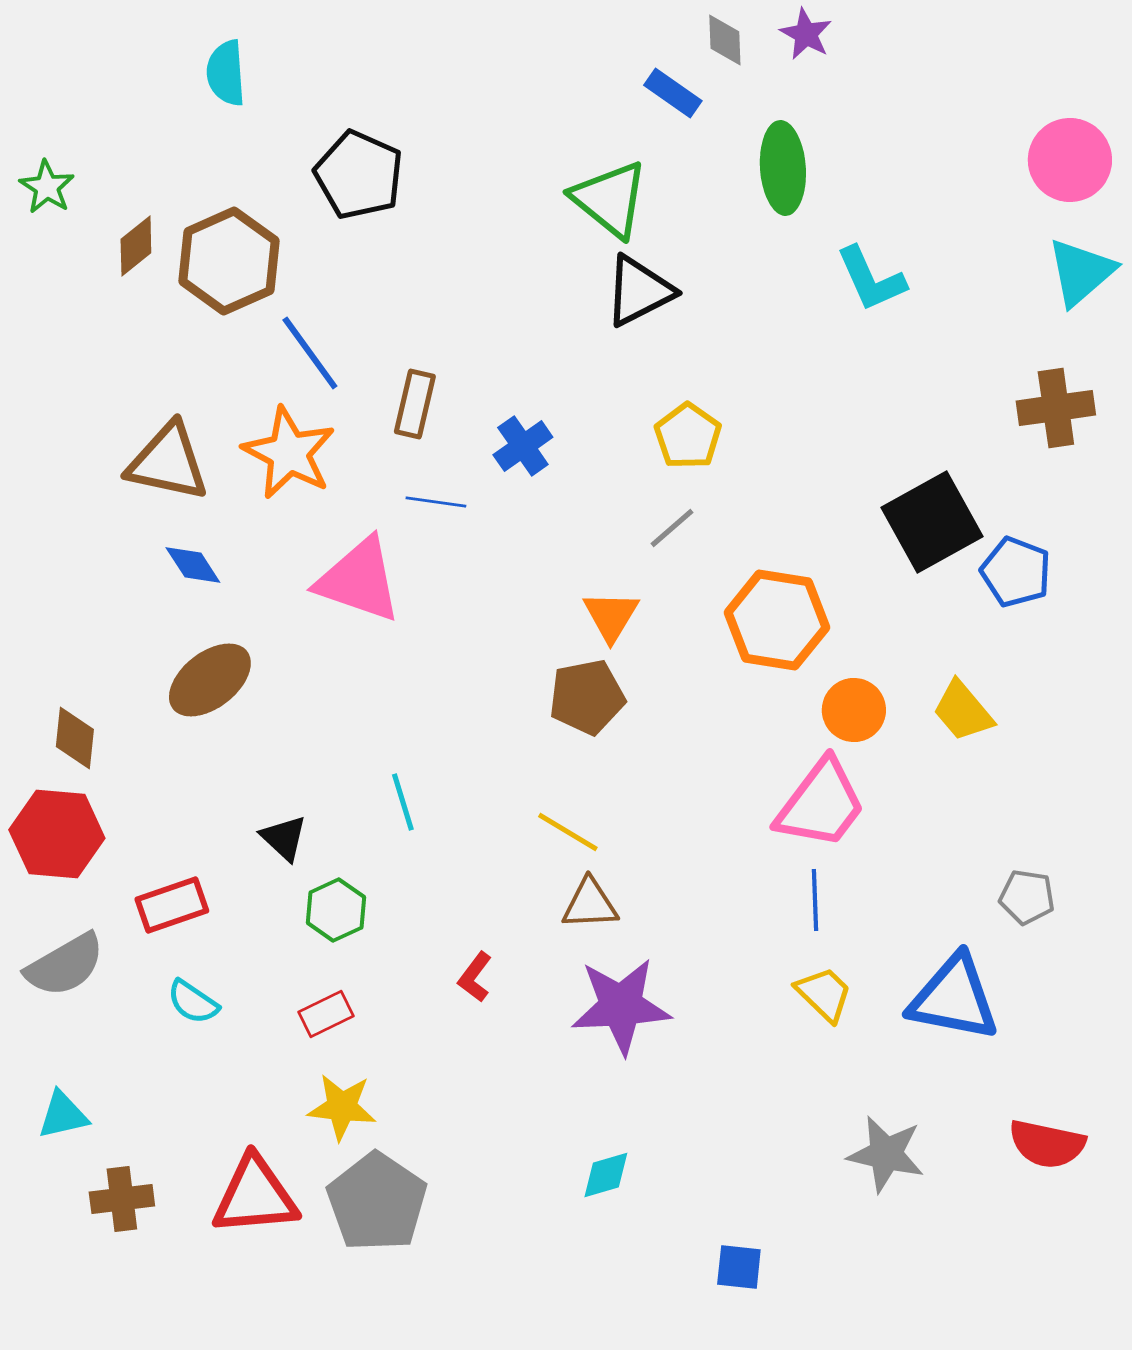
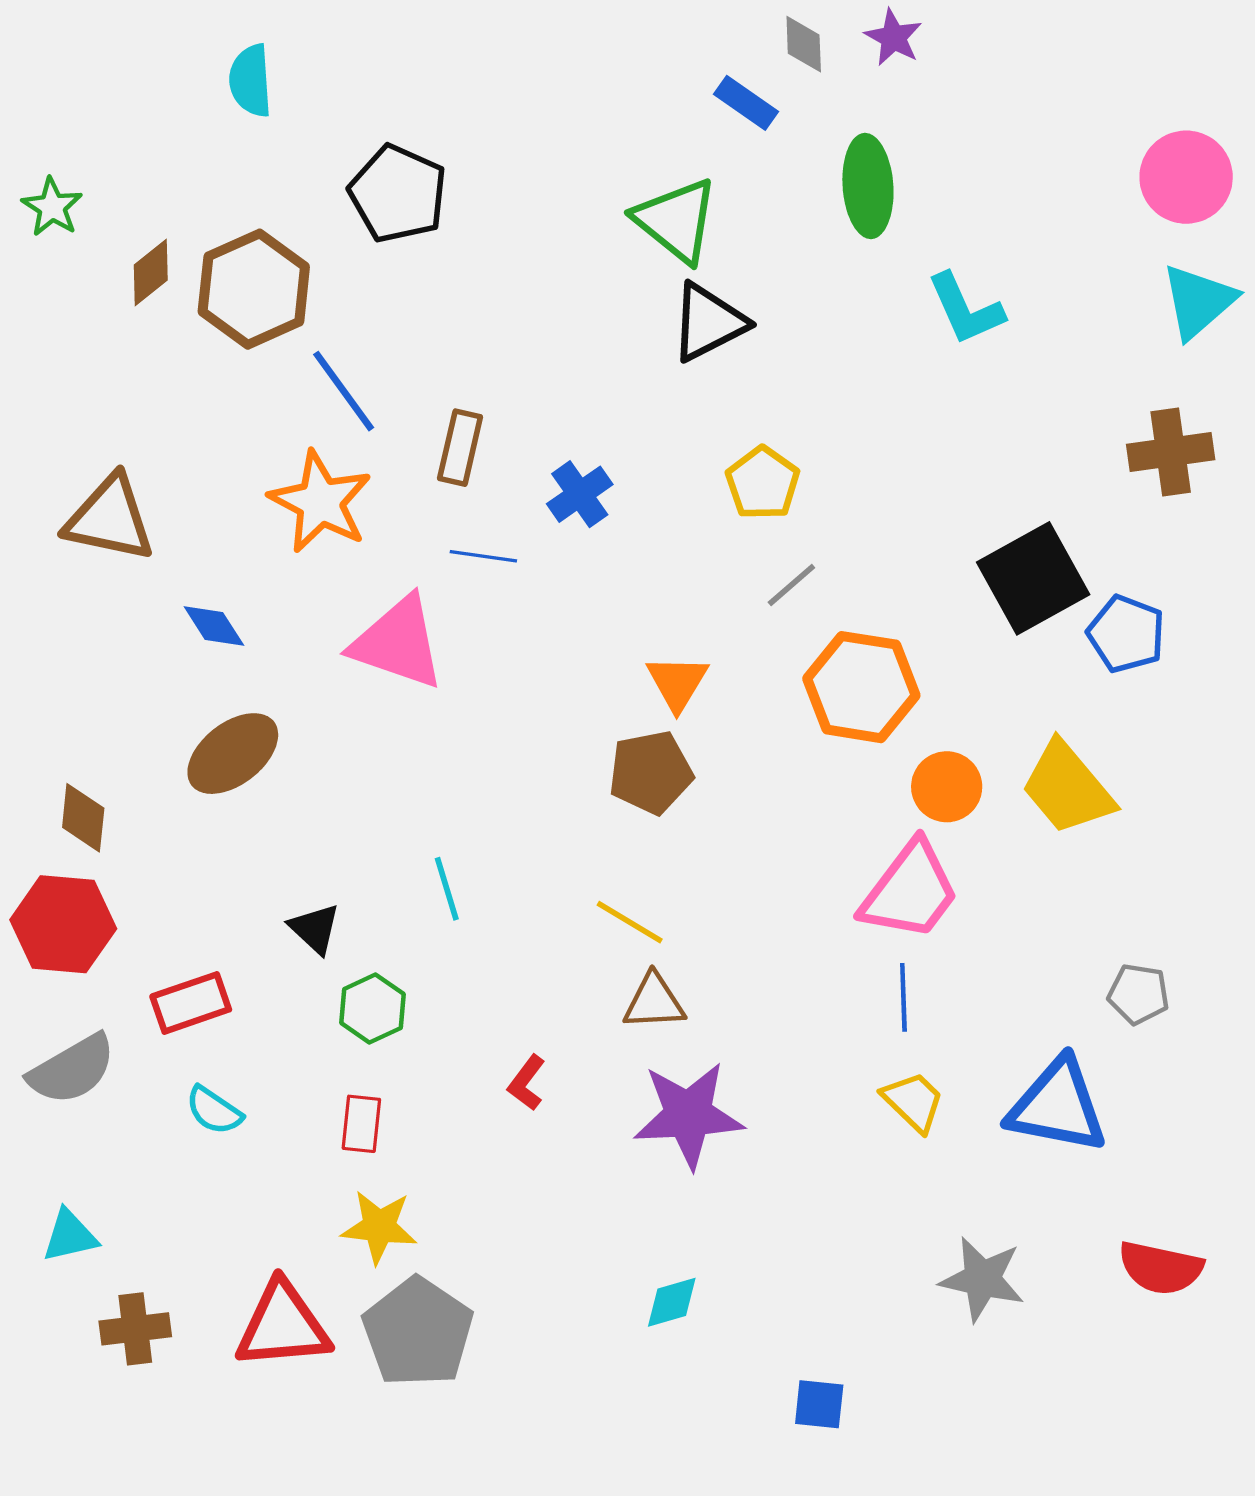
brown triangle: (168, 462) -> (110, 519), moved
gray line: (672, 528) -> (791, 585), moved
yellow trapezoid: (963, 711) -> (1067, 788), size x1.4
red rectangle: (326, 1014) -> (361, 1124), turned -58

